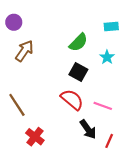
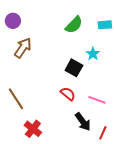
green semicircle: (78, 42) -> (74, 25), moved
cyan star: (107, 57) -> (93, 54), moved
red semicircle: (72, 100) -> (68, 94), size x0.7

